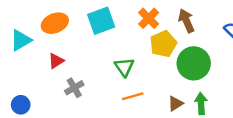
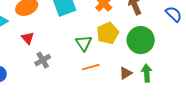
yellow pentagon: (163, 44) -> (108, 33), moved
red triangle: (56, 61) -> (28, 38), turned -40

